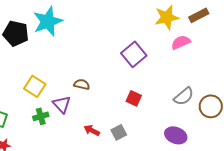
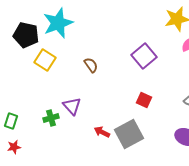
brown semicircle: (82, 84) -> (91, 65), moved, turned 42
yellow square: (35, 86) -> (45, 60), moved
gray square: (119, 132) -> (129, 134), size x1.8

